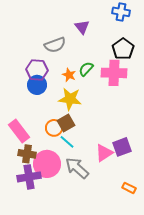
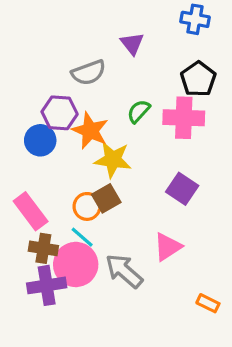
orange star: (69, 75) -> (90, 131), moved, size x1.6
blue circle: (37, 85) -> (40, 140), moved
cyan line: (67, 142) -> (82, 237), moved
purple square: (122, 147) -> (182, 189), moved, turned -36

